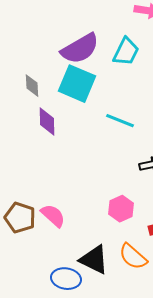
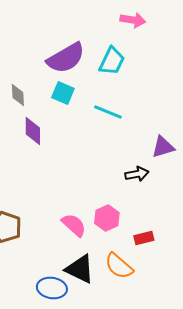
cyan square: (77, 84) -> (63, 93), size x0.6
cyan line: (120, 121) -> (108, 112), moved
pink semicircle: (53, 216) -> (74, 225), moved

